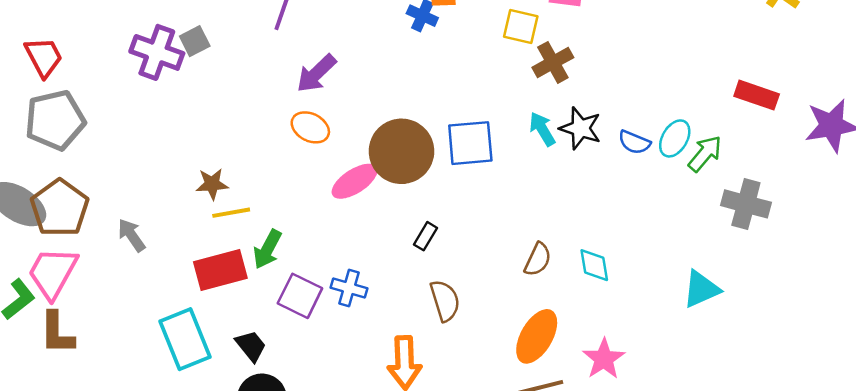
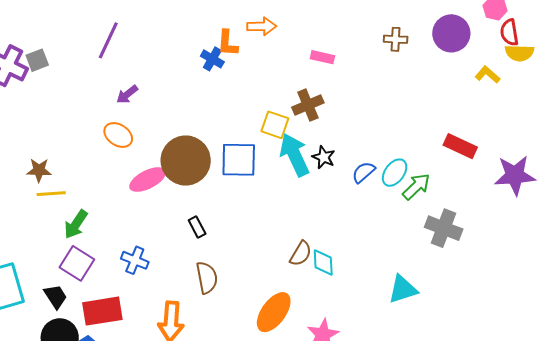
yellow square: (521, 27) -> (275, 125), moved
purple arrow: (316, 73) -> (127, 94), size x0.7
black star: (580, 128) -> (324, 157), size x0.7
cyan arrow: (542, 129) -> (294, 155), size x1.6
blue semicircle: (634, 142) -> (363, 172), turned 110
black rectangle: (425, 236) -> (197, 227), turned -65
brown semicircle: (538, 259) -> (301, 254), moved
red rectangle: (220, 270) -> (102, 311), moved
purple square: (300, 296) -> (77, 263), moved

